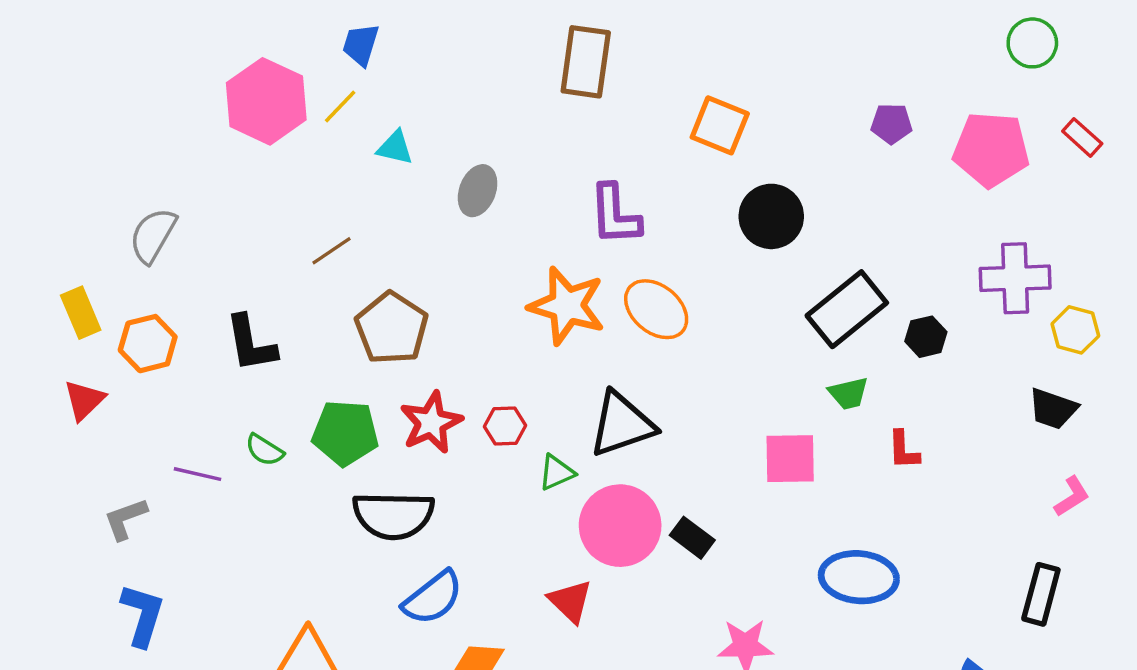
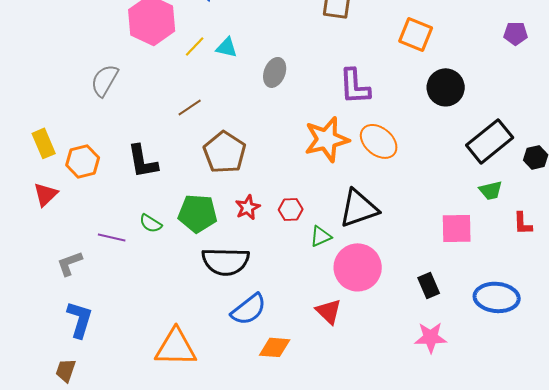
yellow line: (340, 106) -> (195, 46), moved
gray semicircle: (153, 235) -> (105, 80), moved
orange star: (567, 306) -> (327, 139), turned -30
red star: (431, 423) -> (248, 207), size x0.7
black rectangle: (692, 538) -> (429, 285), moved, turned 30

